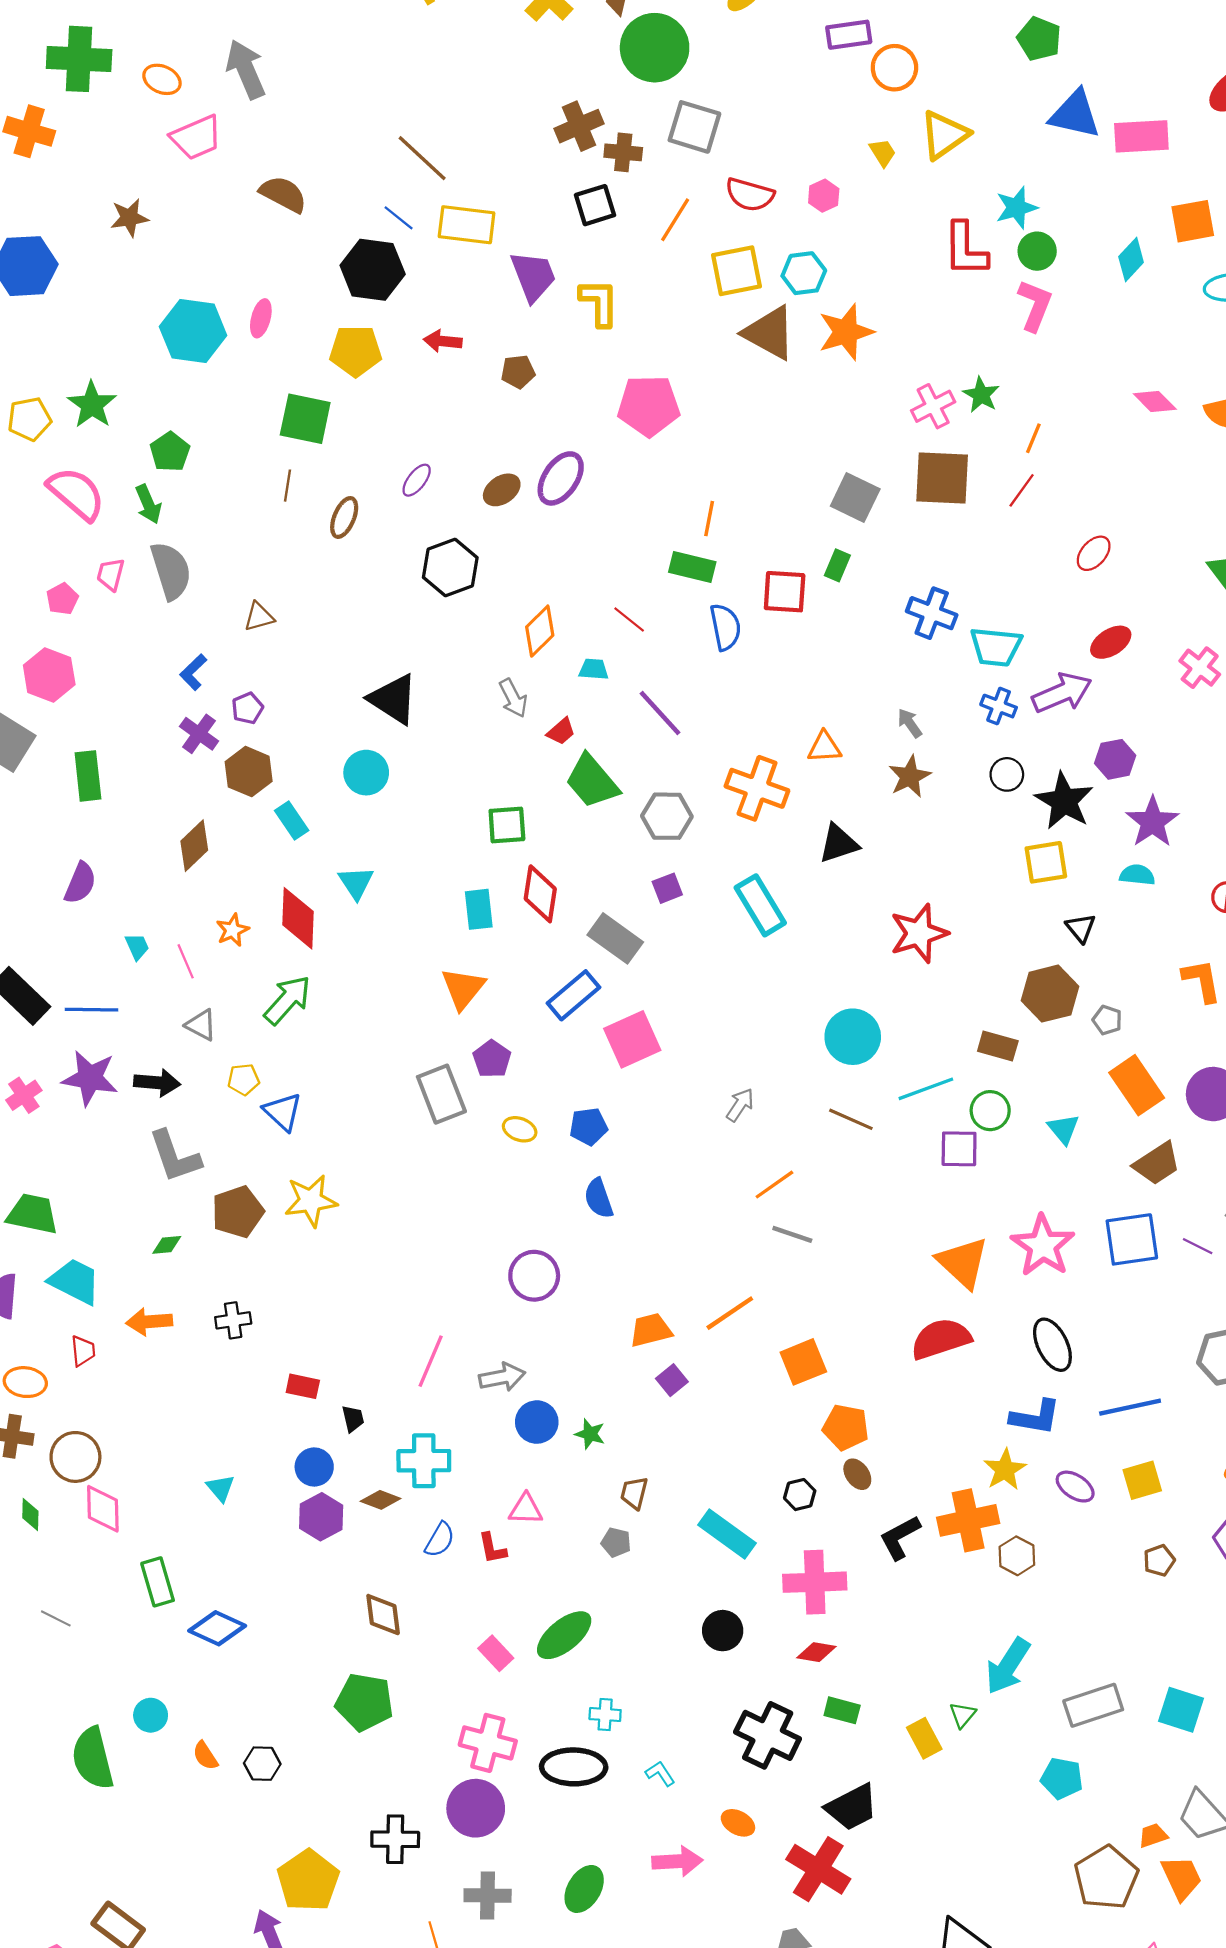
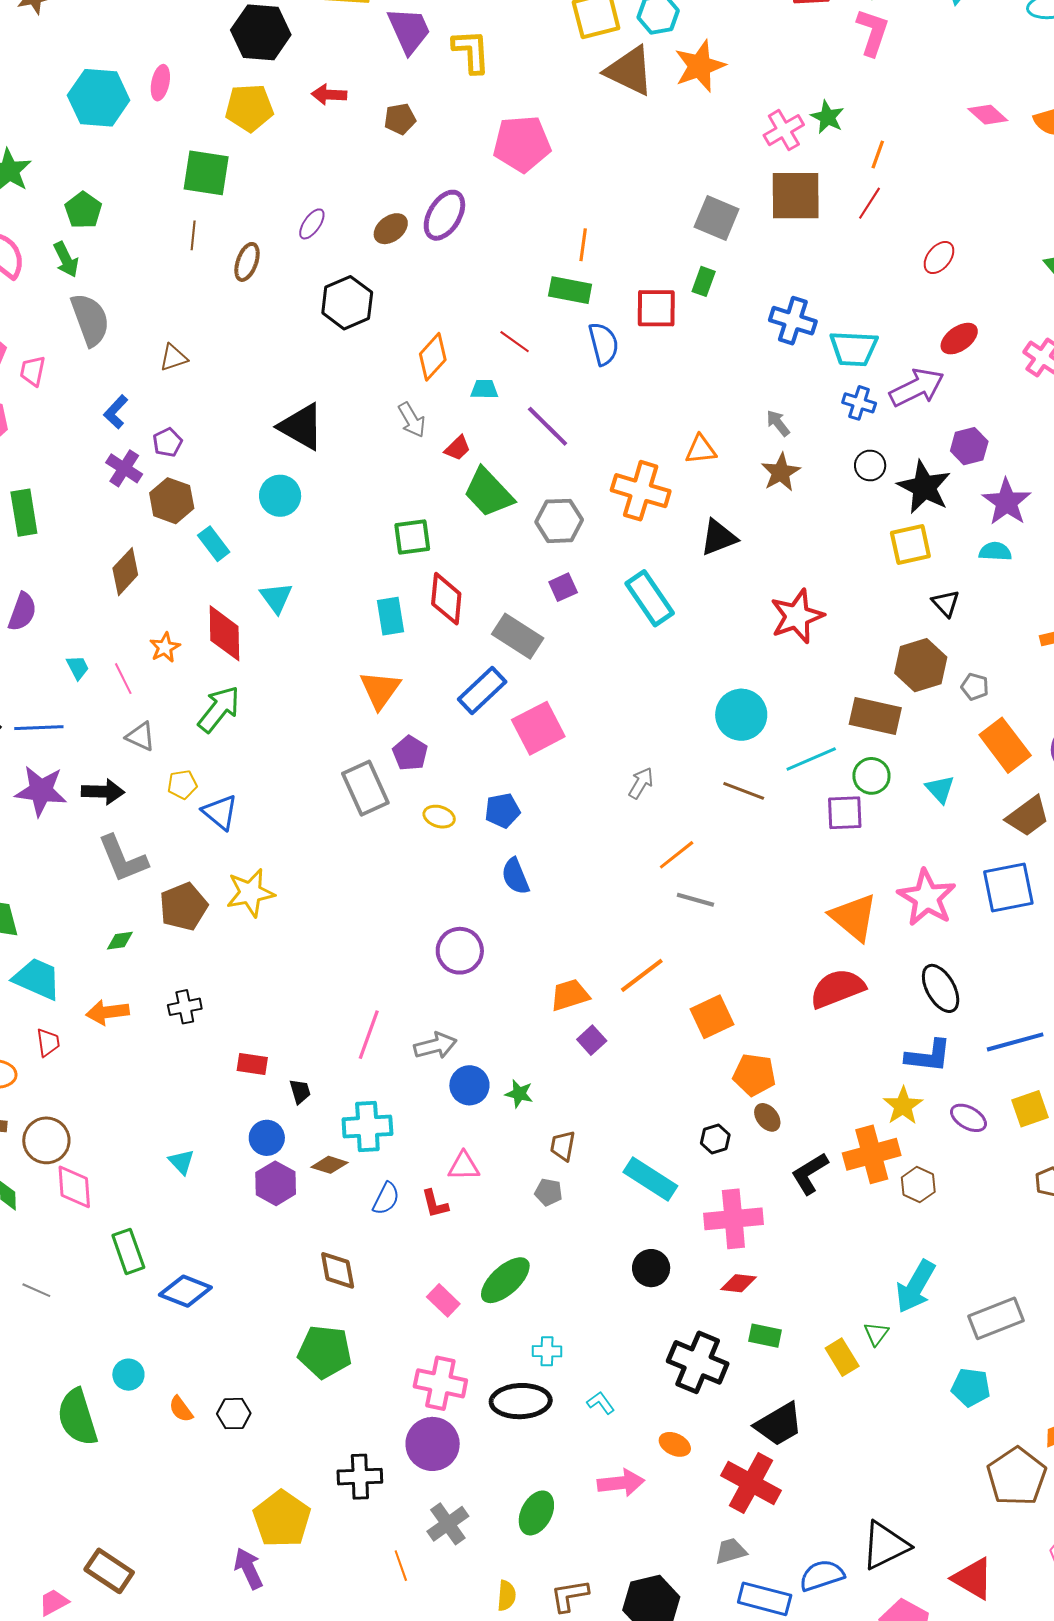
pink trapezoid: (111, 574) -> (33, 371), moved
brown rectangle: (998, 1046) -> (875, 716), size x1.4
gray cross: (488, 1895) -> (448, 1524), turned -33

